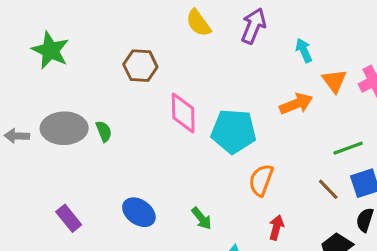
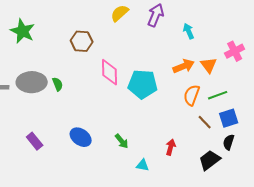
yellow semicircle: (198, 23) -> (120, 13), turned 84
orange triangle: (334, 81) -> (209, 65), moved
orange semicircle: (261, 180) -> (192, 95), moved

